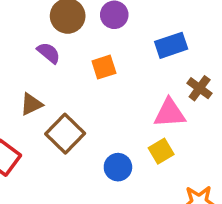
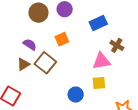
purple semicircle: (49, 53) -> (30, 44), moved
brown square: (65, 134) -> (45, 63), moved
yellow square: (161, 151) -> (99, 83), turned 32

